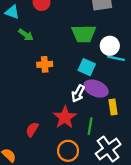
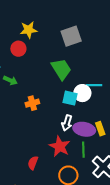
green trapezoid: (84, 34) -> (61, 69), turned -110
white circle: (110, 46) -> (82, 93), moved
purple ellipse: (96, 89) -> (84, 129), moved

